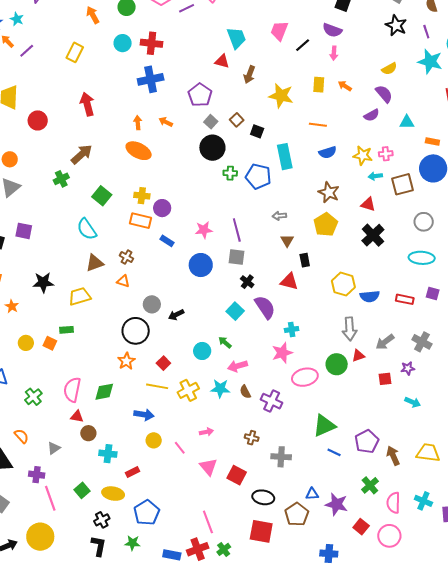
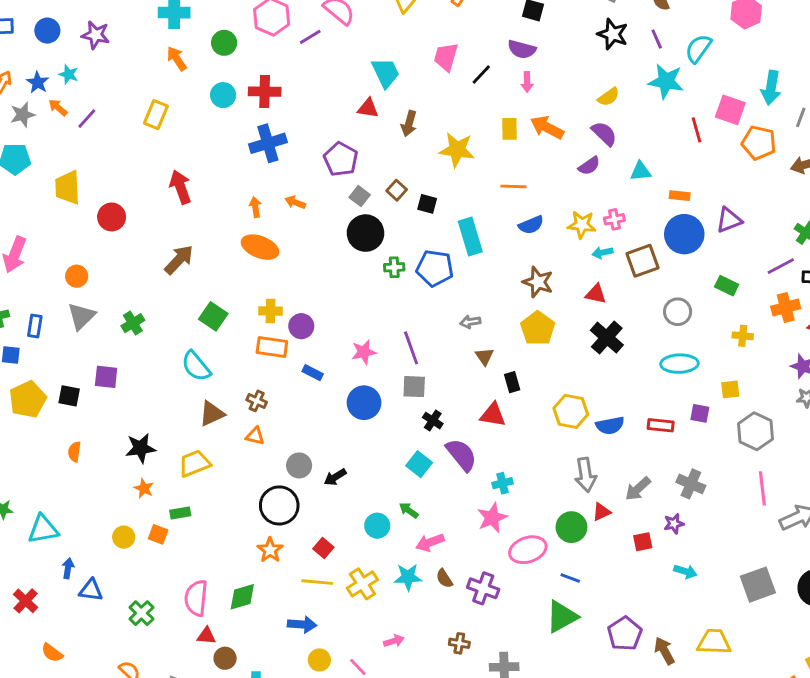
orange arrow: (345, 86) -> (547, 127), size x1.6
green cross: (61, 179) -> (133, 323), moved
orange star: (12, 306) -> (144, 488), moved
blue line: (334, 452) -> (570, 578), moved

